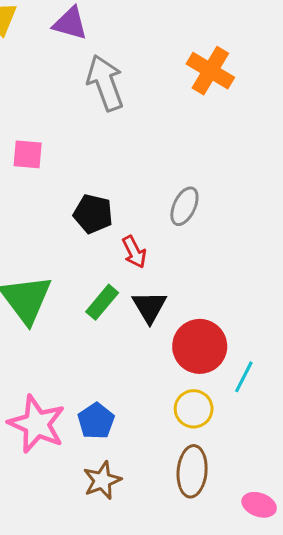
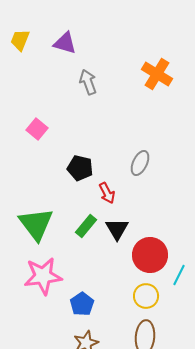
gray arrow: (105, 83) -> (88, 82), size x0.7
pink square: (28, 154) -> (37, 129), turned 35
pink star: (37, 424) -> (43, 276), moved, turned -30

